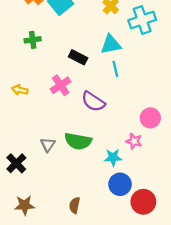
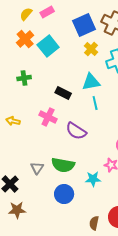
pink cross: (61, 85) -> (48, 117), turned -30
blue circle: (120, 184) -> (64, 194), moved
brown star: (24, 205) -> (17, 210), moved
brown semicircle: (75, 205) -> (94, 223), moved

